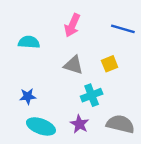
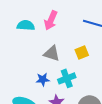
cyan semicircle: (29, 42) -> (26, 25), moved
blue star: (28, 96) -> (43, 79), moved

